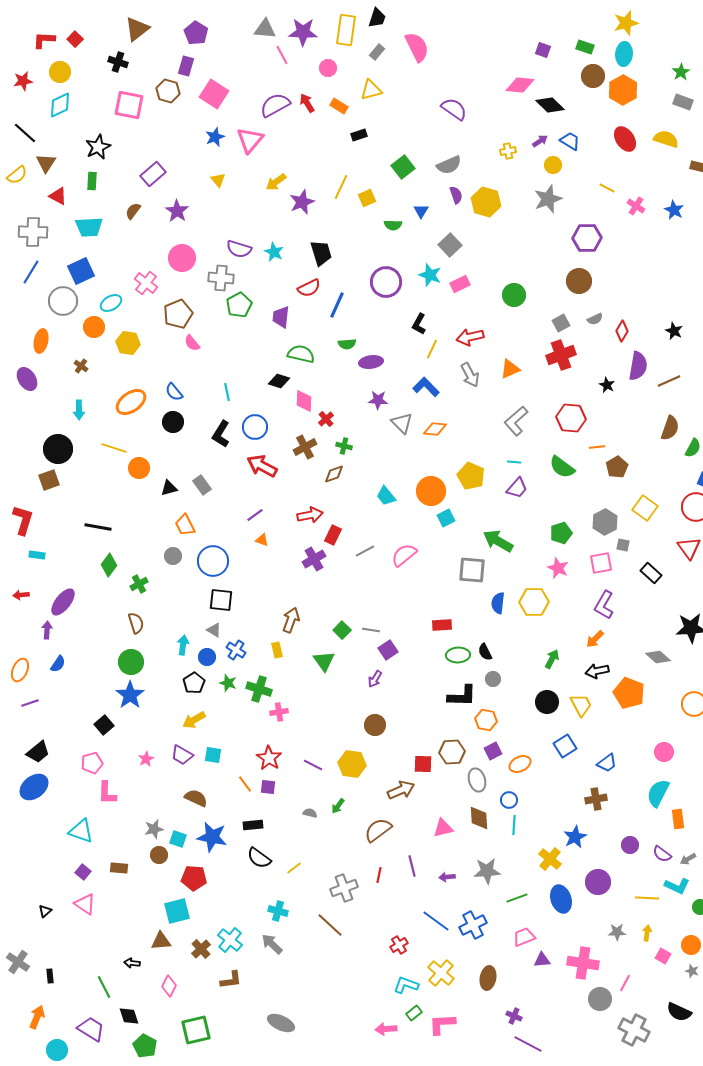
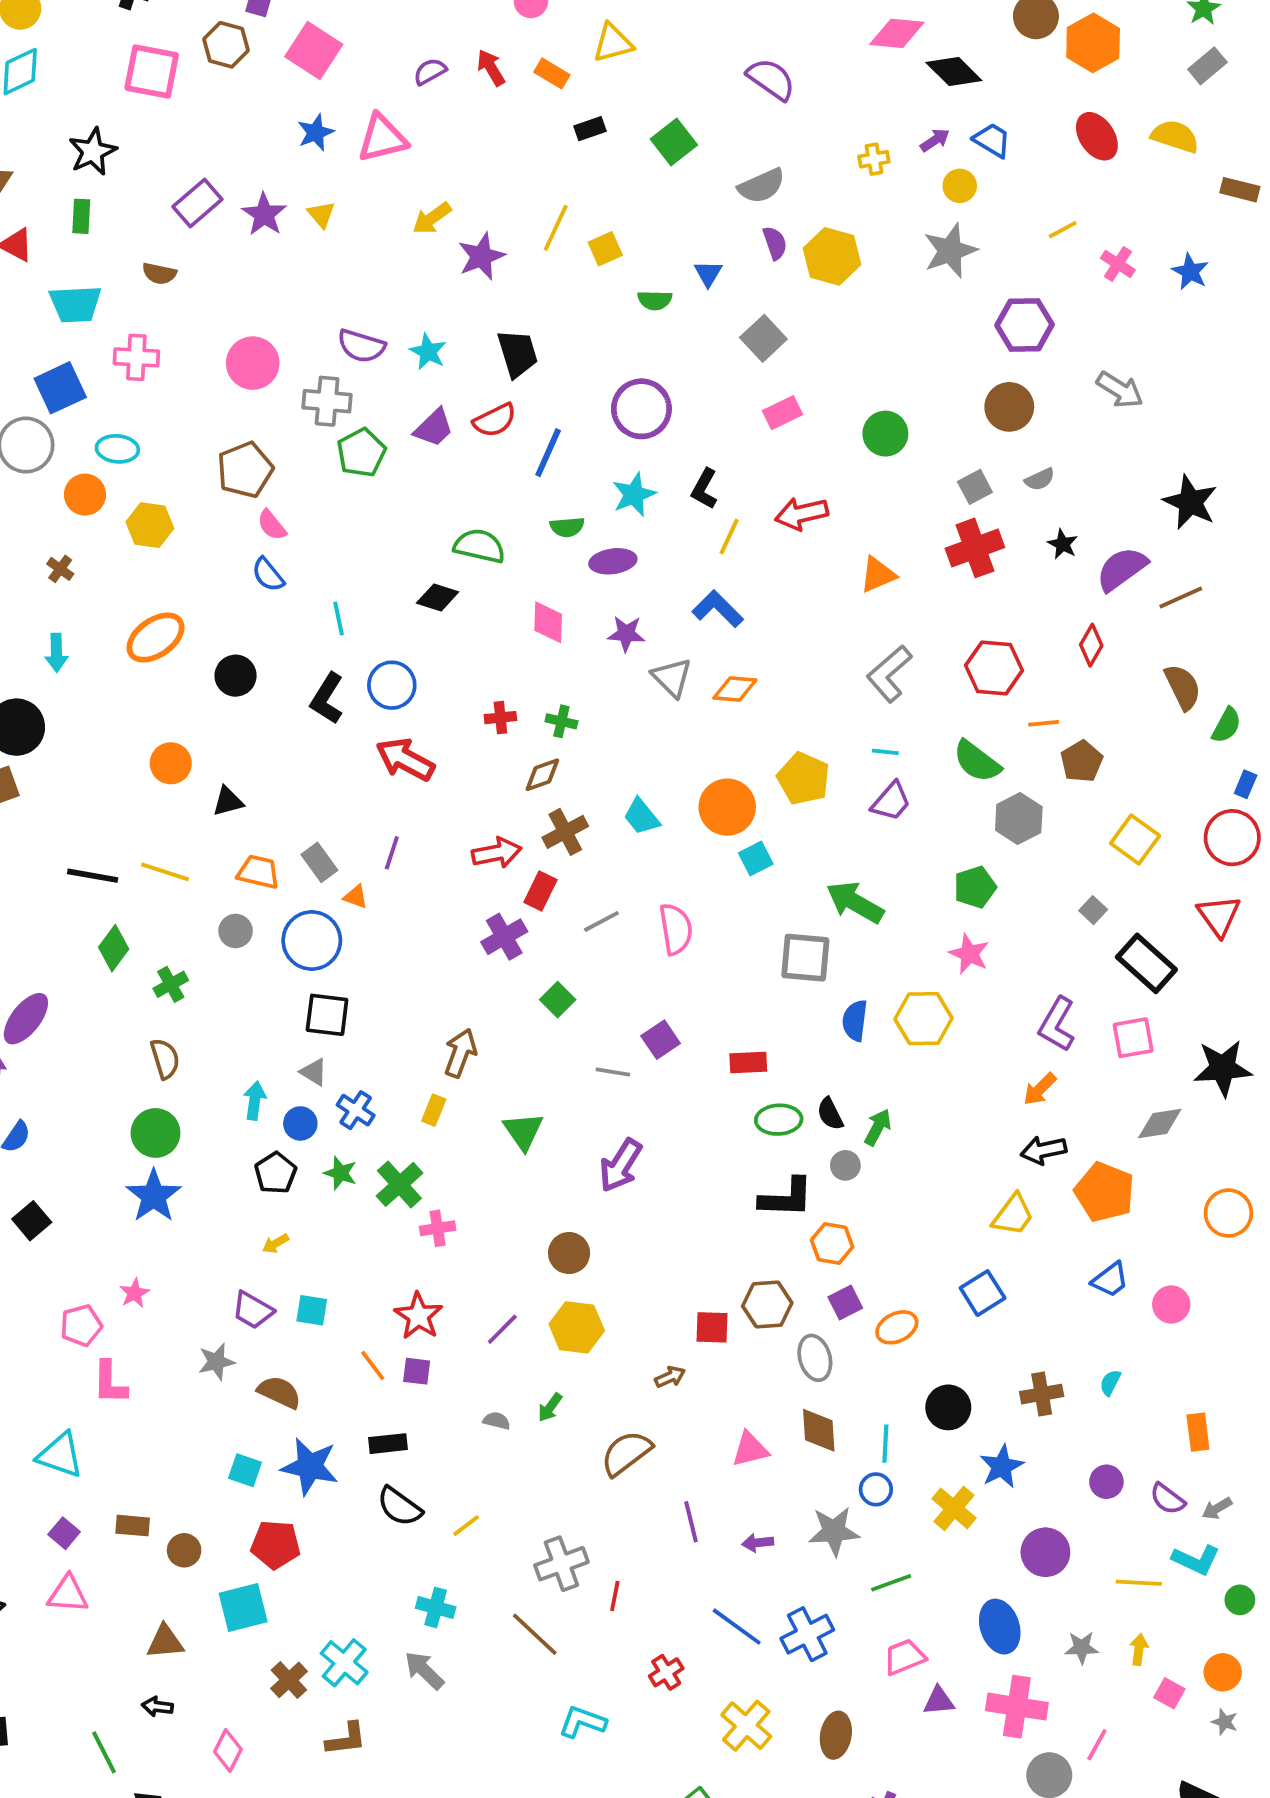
gray rectangle: (683, 102) -> (1207, 66), turned -60
purple semicircle: (275, 105) -> (430, 72), size x0.6
pink triangle: (250, 140) -> (382, 138), turned 36
green square: (403, 167) -> (674, 142), moved
yellow line: (607, 188) -> (1063, 230), turned -56
brown semicircle: (133, 211) -> (159, 274), turned -114
purple star: (177, 211) -> (264, 214), moved
cyan star: (430, 275) -> (634, 495), moved, turned 30
pink cross: (146, 283) -> (136, 357), moved, turned -35
cyan ellipse: (111, 303) -> (117, 449), turned 35
purple trapezoid: (281, 317) -> (434, 428), moved, turned -140
red diamond: (622, 331) -> (1091, 645), moved
black star: (674, 331) -> (1190, 502), size x1.6
purple semicircle: (638, 366) -> (1122, 569), turned -136
gray arrow: (470, 375) -> (1120, 390), moved, turned -30
black star: (607, 385) -> (1063, 544), moved
blue semicircle: (174, 392) -> (268, 575), moved
pink diamond: (304, 401) -> (548, 622), moved
red cross: (326, 419) -> (500, 718), moved, turned 35
brown semicircle: (670, 428) -> (1183, 687), turned -45
brown cross: (305, 447) -> (565, 832), moved
yellow line: (114, 448) -> (165, 872), moved
gray rectangle: (202, 485) -> (319, 862), moved
purple line: (255, 515) -> (392, 853), turned -36
gray hexagon: (605, 522) -> (1019, 819), moved
orange trapezoid: (185, 525) -> (258, 872), turned 130
orange triangle: (262, 540) -> (356, 897), moved
gray square: (623, 545) -> (1093, 910), turned 32
pink semicircle: (404, 555) -> (676, 929), turned 120
pink square: (601, 563) -> (1133, 1038), moved
black rectangle: (651, 573) -> (1146, 963), size x1.4
green square: (342, 630) -> (558, 1000), moved
yellow rectangle: (277, 650) -> (434, 1110), turned 35
purple square: (388, 650) -> (661, 1040), moved
gray diamond: (658, 657) -> (1160, 1123), turned -50
green arrow: (552, 659) -> (878, 1127), moved
purple arrow: (375, 679) -> (620, 1165), size x1.6
green cross: (259, 689) -> (399, 1184), turned 30
black circle: (547, 702) -> (948, 1407), moved
yellow trapezoid: (581, 705) -> (1013, 1215), turned 65
yellow arrow: (194, 720) -> (276, 1244), size x0.6
black square: (104, 725) -> (32, 1221), moved
brown circle: (375, 725) -> (569, 1253), moved
pink star: (146, 759) -> (135, 1293), moved
blue trapezoid: (607, 763) -> (1110, 1280), moved
purple line: (313, 765) -> (502, 1329), turned -72
brown arrow: (401, 790) -> (670, 1377), size x0.6
cyan semicircle: (658, 793) -> (1110, 1383), moved, size x0.5
blue circle: (509, 800) -> (876, 1489), moved
gray star: (154, 829) -> (216, 1362), moved
brown circle: (159, 855) -> (184, 1550), moved
red line: (379, 875) -> (615, 1596), moved
blue ellipse: (561, 899) -> (1000, 1627), moved
pink triangle: (85, 904) -> (68, 1594), turned -30
brown triangle: (161, 941) -> (165, 1642), moved
cyan L-shape: (406, 985) -> (582, 1722), moved

